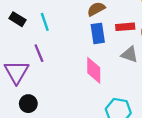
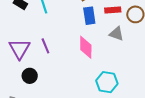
purple line: (39, 53) -> (45, 46), moved

